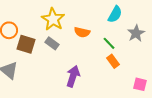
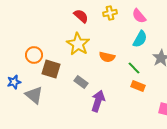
gray rectangle: (52, 43) -> (81, 82), moved
orange rectangle: (113, 61) -> (138, 86), turned -32

